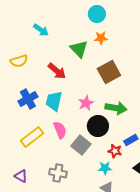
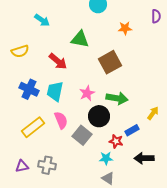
orange star: (101, 38) -> (125, 28), moved
green triangle: (79, 49) -> (80, 39), turned -36
blue cross: (28, 99) -> (29, 89), turned -36
gray cross: (58, 173) -> (47, 165), moved
purple triangle: (21, 176) -> (22, 166), turned -40

